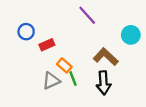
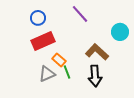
blue circle: (26, 32) -> (38, 18), moved
red rectangle: (47, 45) -> (43, 41), size x1.6

